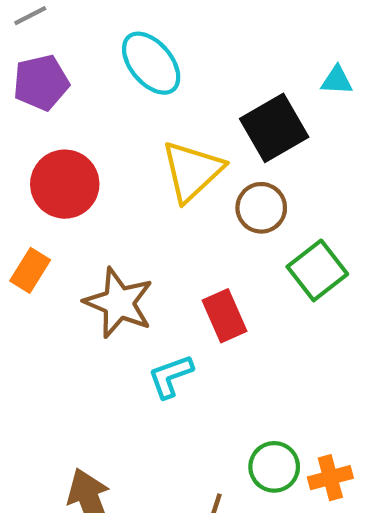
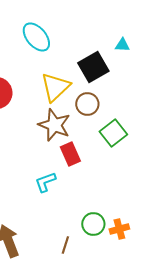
brown star: (119, 303) -> (54, 125), moved

